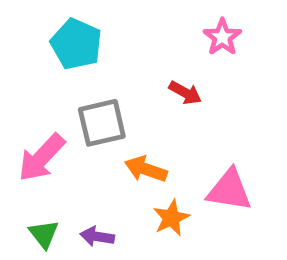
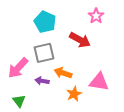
cyan pentagon: (76, 44) -> (45, 22), moved
red arrow: (185, 93) -> (80, 40), size x1.5
purple arrow: (97, 236) -> (42, 81), moved

